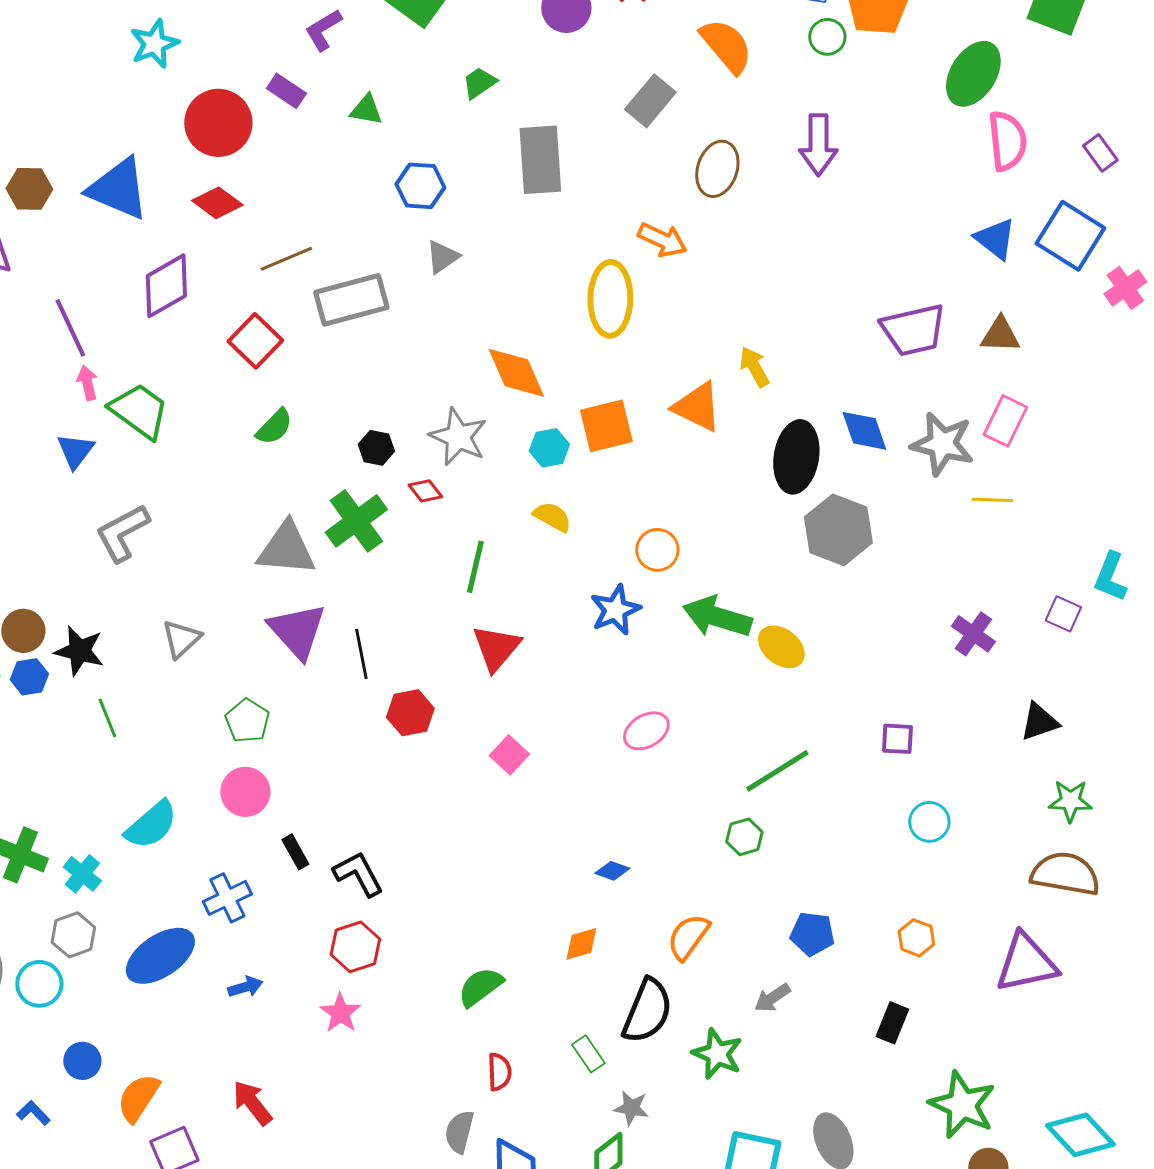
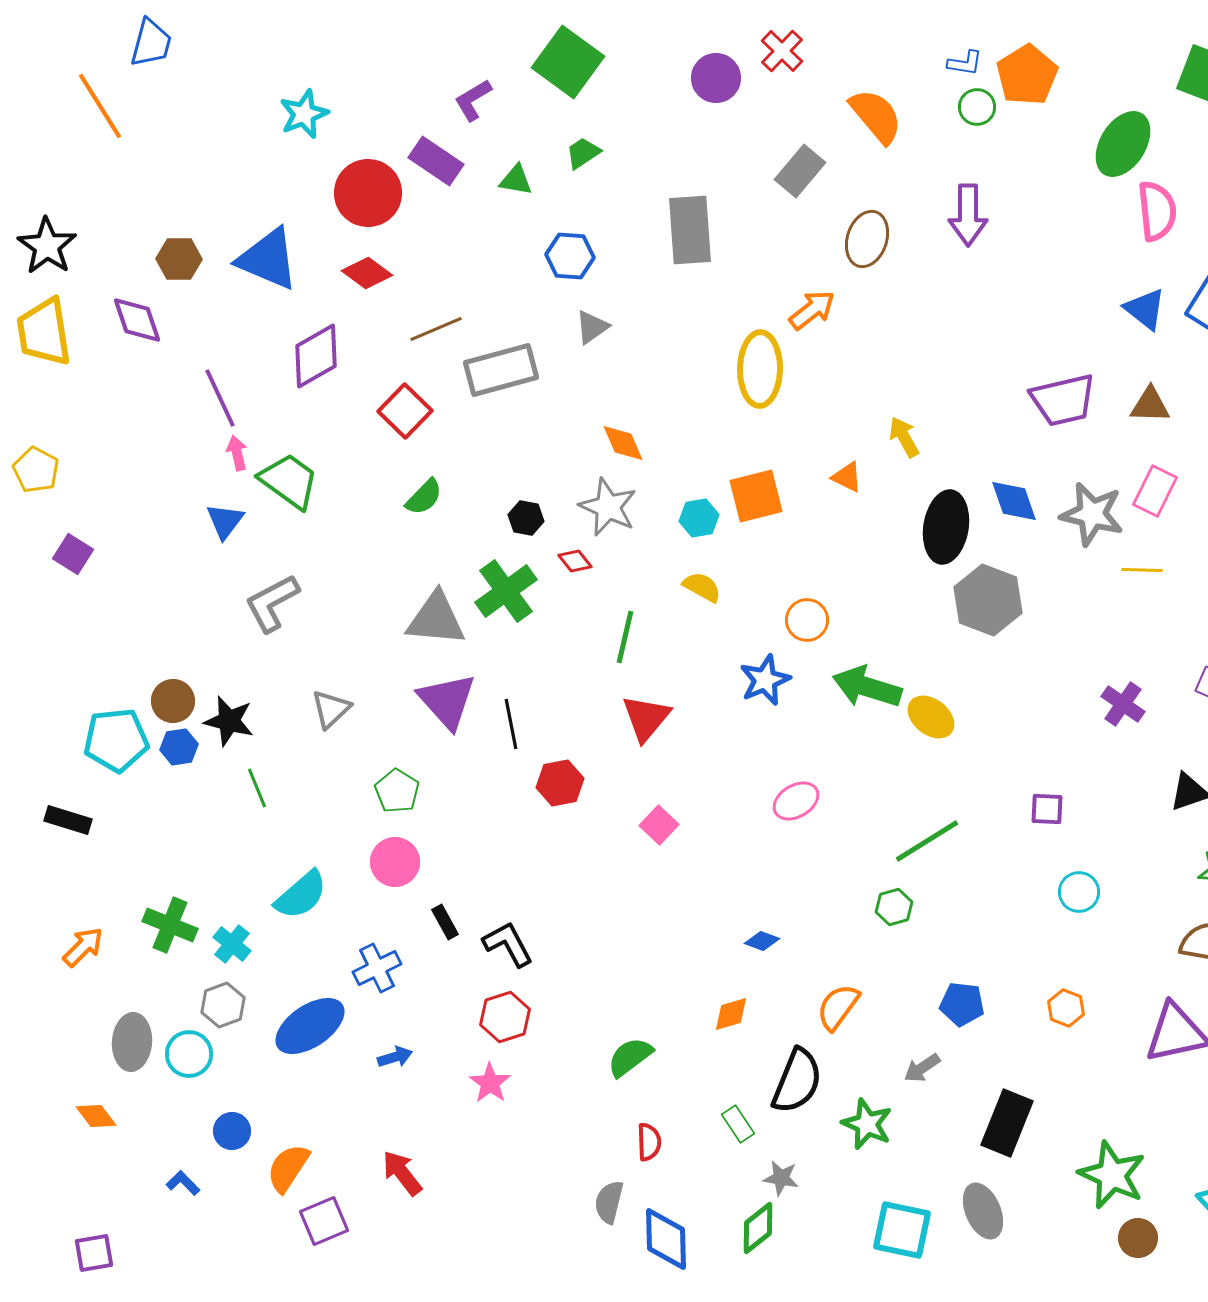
green trapezoid: (479, 83) -> (583, 153), moved
purple rectangle: (286, 91) -> (436, 161), size x1.4
orange arrow: (662, 240) -> (812, 310), turned -63
orange diamond: (516, 373) -> (623, 443), moved, size x0.7
orange triangle: (697, 407) -> (847, 477), size x0.6
black rectangle: (892, 1023) -> (1007, 1123), moved, size x1.6

